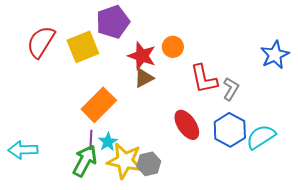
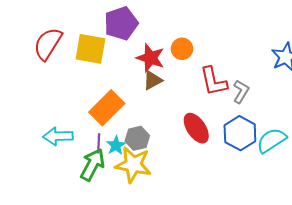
yellow square: (83, 47) -> (90, 49), turned 32
cyan arrow: (23, 150) -> (58, 136), moved
gray hexagon: (149, 164) -> (137, 138), moved

